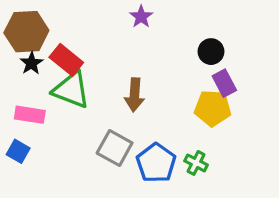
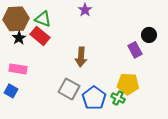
black circle: (211, 52) -> (149, 35), moved
green triangle: (71, 90) -> (43, 19), moved, size x0.7
yellow pentagon: (213, 108) -> (128, 84), moved

